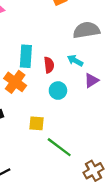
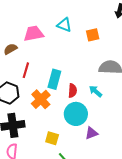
purple triangle: (92, 81) -> (91, 133), moved
cyan circle: (58, 91) -> (76, 114), size x1.5

